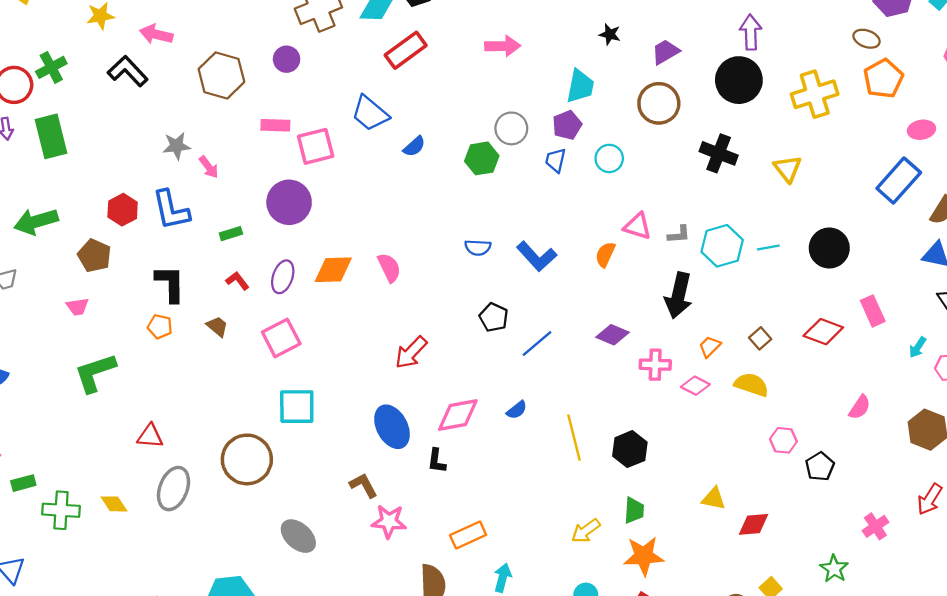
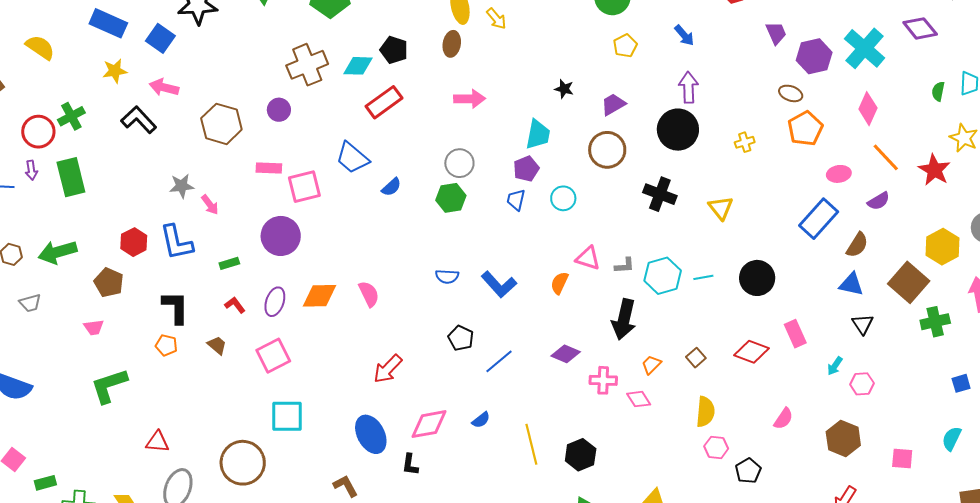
yellow cross: (815, 94) -> (745, 142), size x0.5
gray circle: (511, 128) -> (459, 163), moved
yellow semicircle: (751, 385) -> (705, 412), moved, turned 76
pink diamond: (695, 386) -> (639, 399), turned 30

